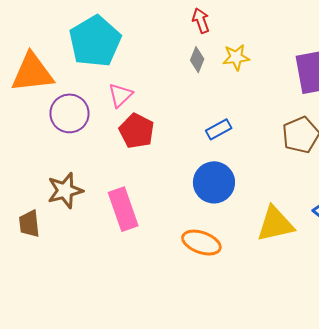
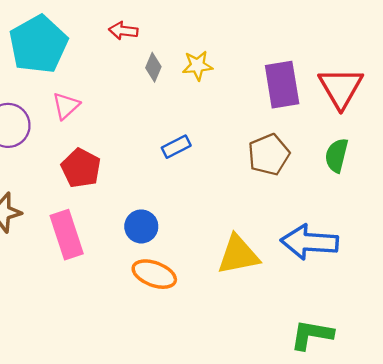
red arrow: (201, 21) -> (123, 31), moved, turned -65
red pentagon: (137, 131) -> (81, 168), moved
blue circle: (214, 182) -> (141, 226), moved, size x0.7

